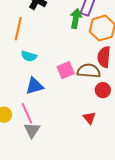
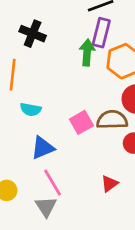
pink line: (27, 113) -> (53, 183), moved
red triangle: (89, 118) -> (109, 184), moved, turned 40

